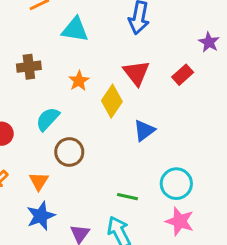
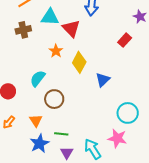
brown cross: (29, 67) -> (23, 30), moved
red triangle: (136, 73) -> (71, 29), moved
green line: (127, 197) -> (61, 134), moved
pink star: (180, 221) -> (117, 138), moved

